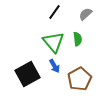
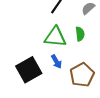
green triangle: (54, 42) -> (55, 37), turned -45

